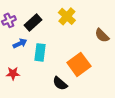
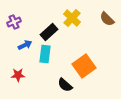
black rectangle: (33, 22) -> (49, 32), moved
brown semicircle: (102, 35) -> (107, 19), moved

